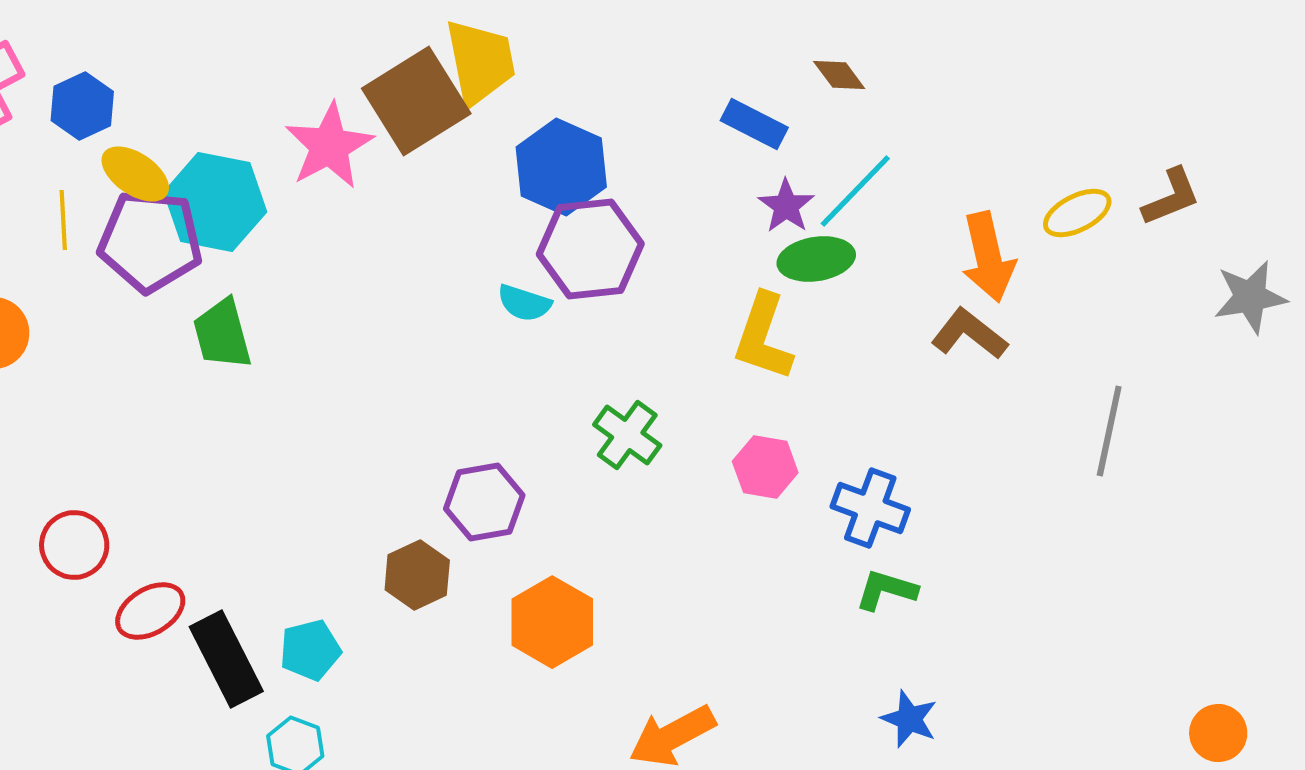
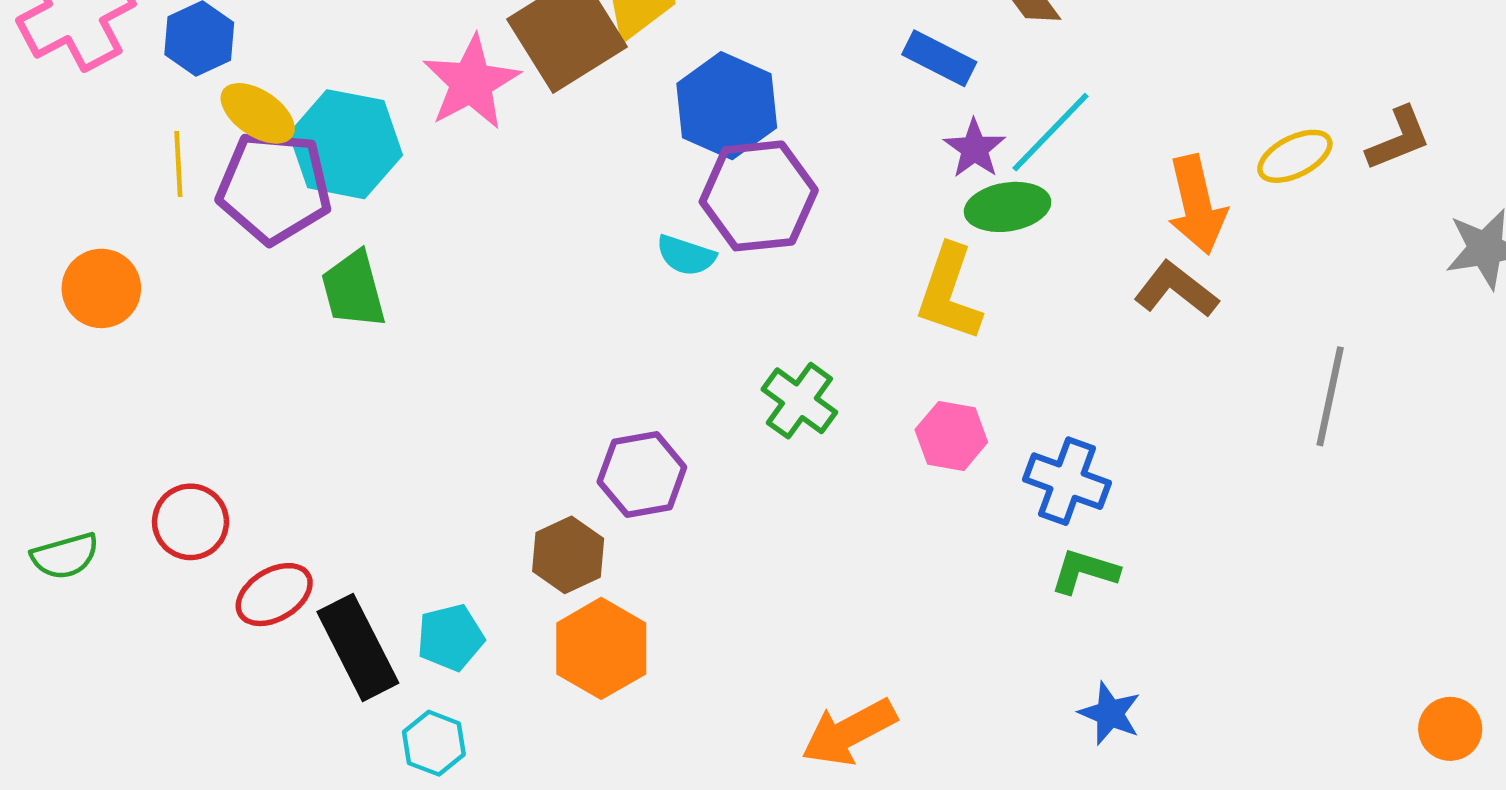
orange hexagon: (552, 622) -> (601, 648), moved

